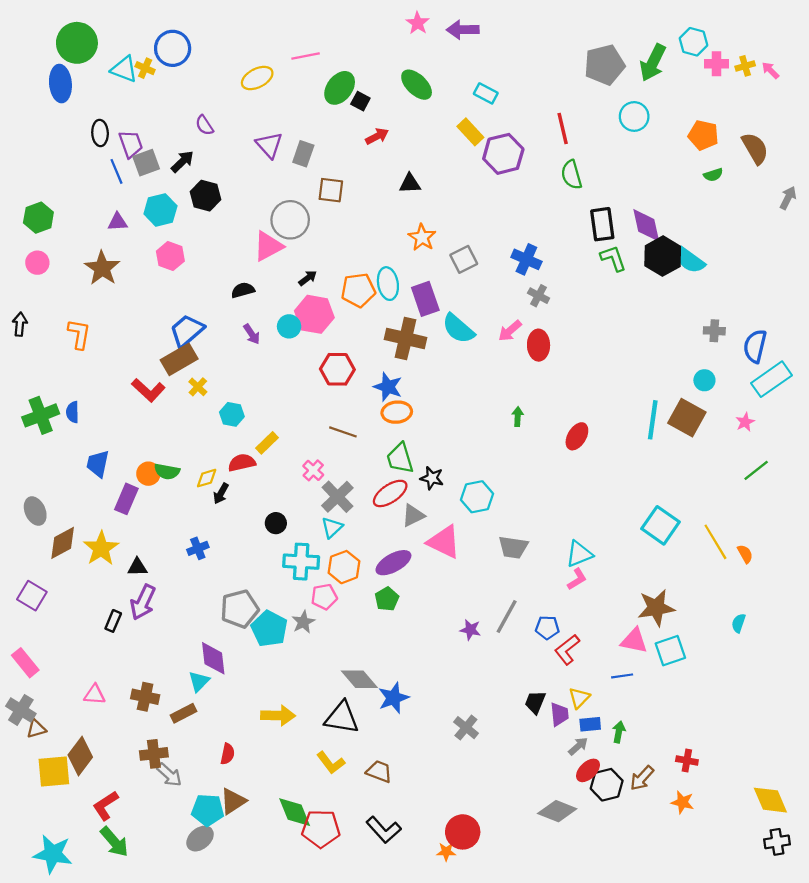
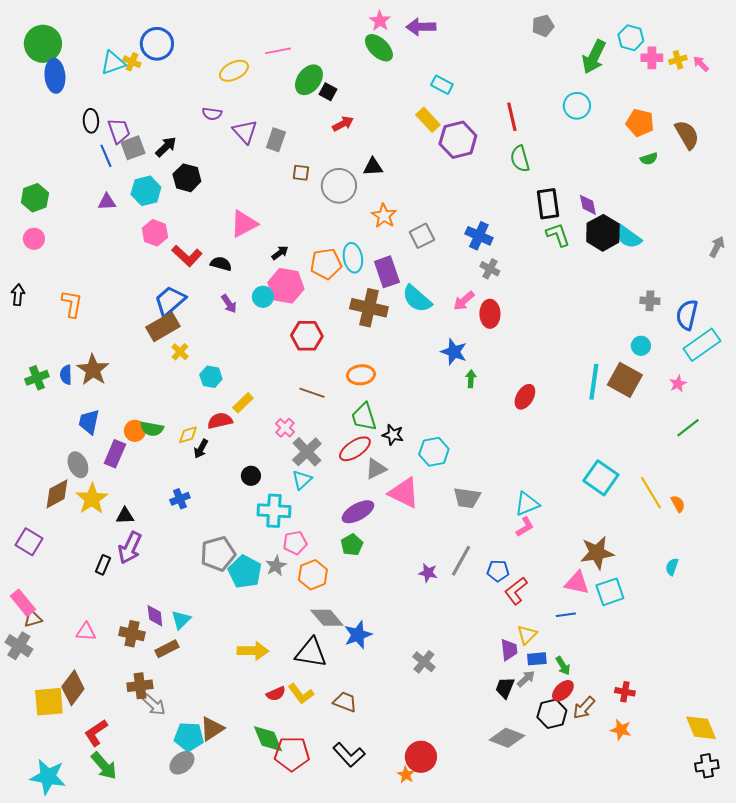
green circle: (77, 43) -> (43, 44), moved
gray pentagon: (604, 65) -> (543, 26), moved, size x0.6
cyan triangle: (124, 69) -> (113, 63), turned -40
green ellipse: (417, 85) -> (379, 48), moved
purple semicircle: (204, 125) -> (212, 114), moved, turned -48
brown square: (331, 190) -> (301, 173), size x0.7
gray arrow: (788, 198) -> (717, 247), moved
gray circle: (290, 220) -> (339, 186), moved
purple diamond: (646, 225) -> (588, 205), size x0.7
brown star: (102, 268) -> (93, 370), moved
black semicircle: (243, 290) -> (221, 264), turned 30
blue star: (388, 387) -> (454, 352), moved
red L-shape: (148, 390) -> (187, 256), moved
green cross: (41, 415) -> (37, 378), size x0.7
gray ellipse: (35, 511) -> (78, 465), moved
orange hexagon: (344, 567) -> (313, 575), moved
purple diamond: (213, 658) -> (155, 616), moved, size x0.7
black trapezoid: (535, 702) -> (505, 688), moved
brown triangle: (36, 729) -> (33, 619), moved
green arrow: (619, 732) -> (563, 666), turned 138
red semicircle: (227, 754) -> (276, 694), moved, turned 54
red ellipse: (588, 770) -> (563, 691), moved
orange star: (446, 852) -> (406, 775), turned 30

